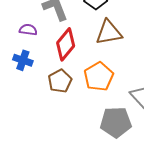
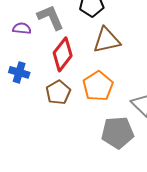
purple semicircle: (28, 30) -> (22, 28), moved

